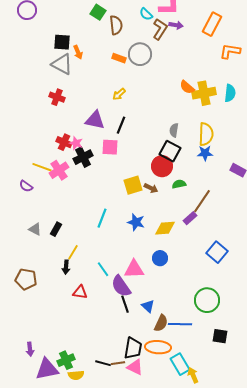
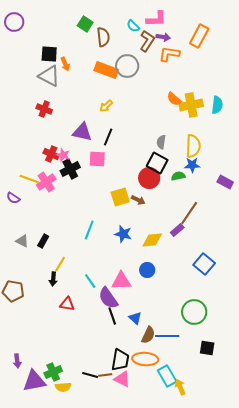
orange L-shape: (230, 51) -> (169, 54), moved
orange rectangle: (119, 58) -> (106, 70), size x1.6
green semicircle: (179, 184) -> (178, 176), moved

